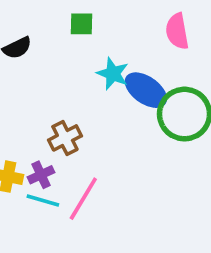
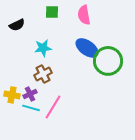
pink semicircle: (177, 31) -> (84, 15), moved
cyan star: (113, 74) -> (43, 48), moved, turned -30

